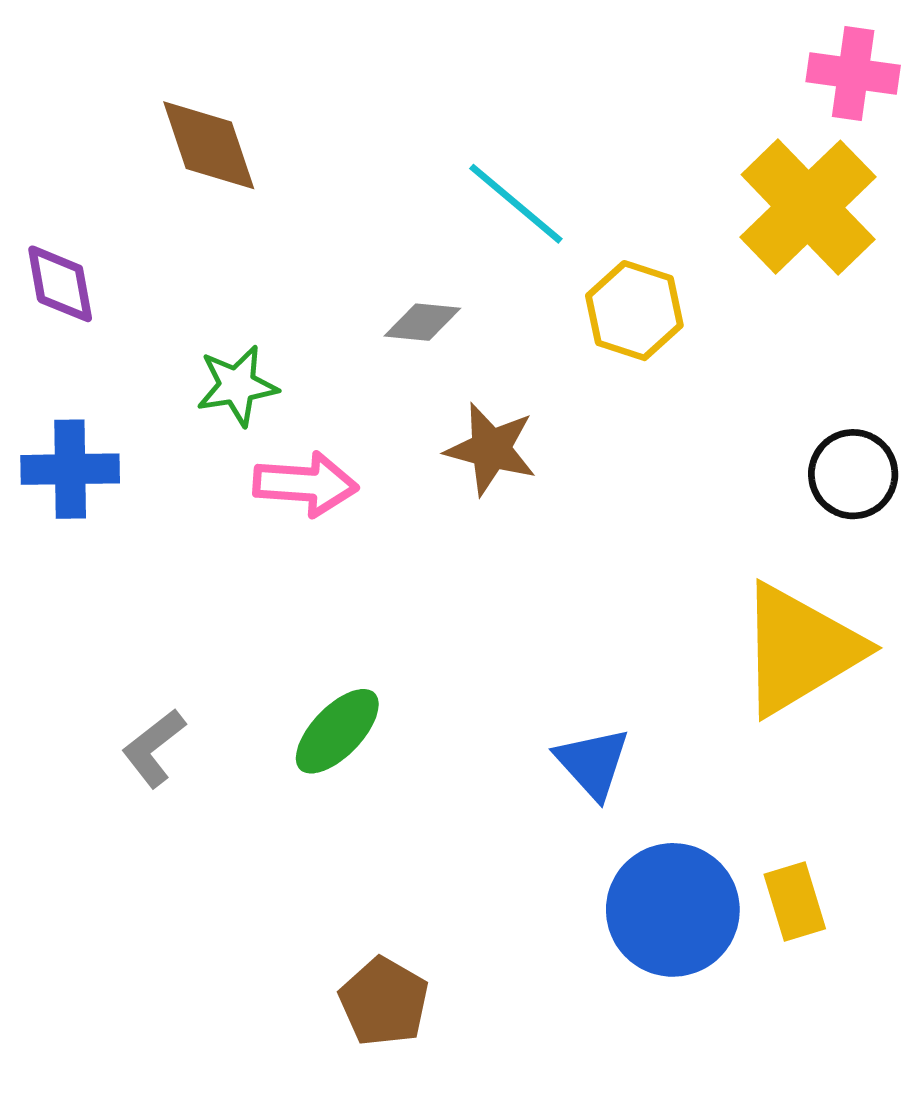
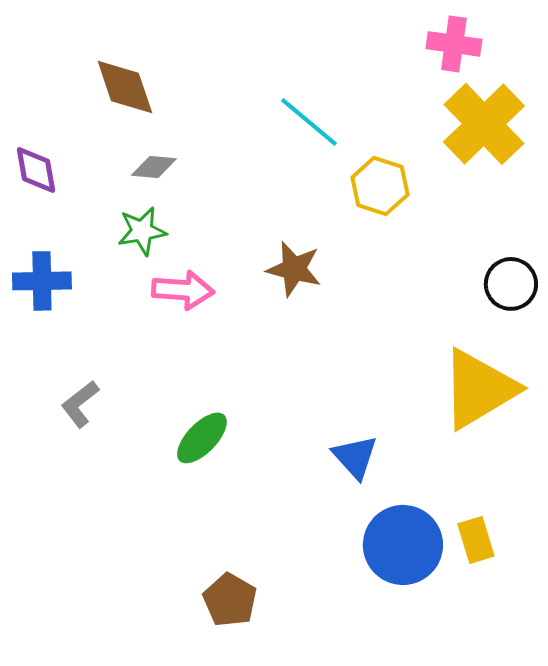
pink cross: (853, 73) -> (454, 44), moved
gray diamond: (422, 322) -> (154, 167), moved
gray L-shape: (154, 748) -> (80, 404), moved

